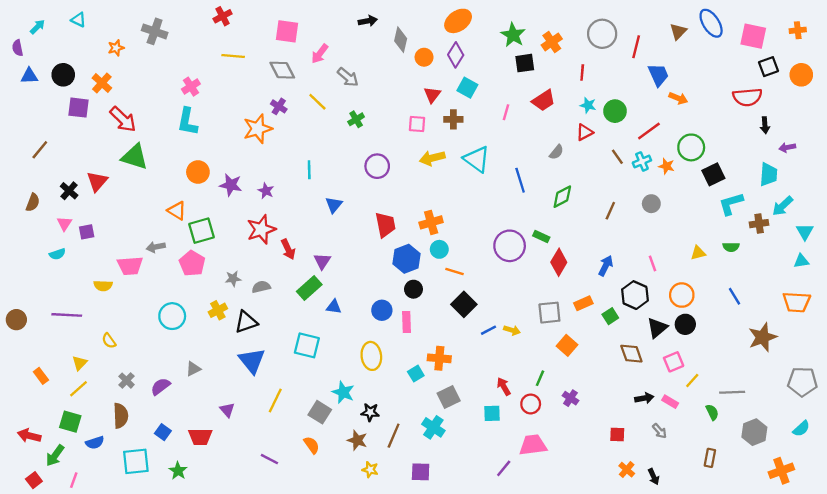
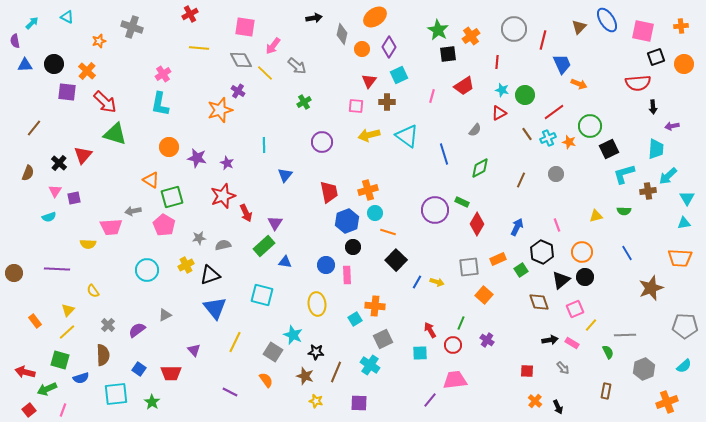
orange ellipse: (458, 21) -> (375, 17), moved
cyan square: (467, 88) -> (399, 75), turned 36
yellow line: (317, 102) -> (265, 73), moved
blue line: (488, 330) -> (417, 282), turned -32
green arrow: (55, 456) -> (47, 389), turned 30

